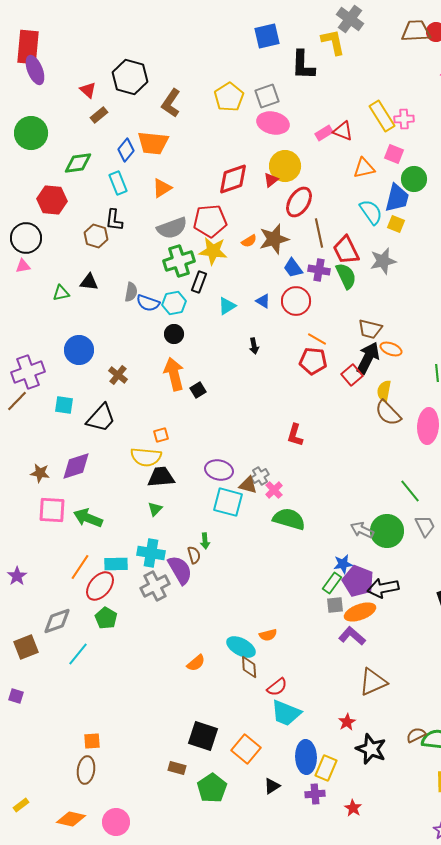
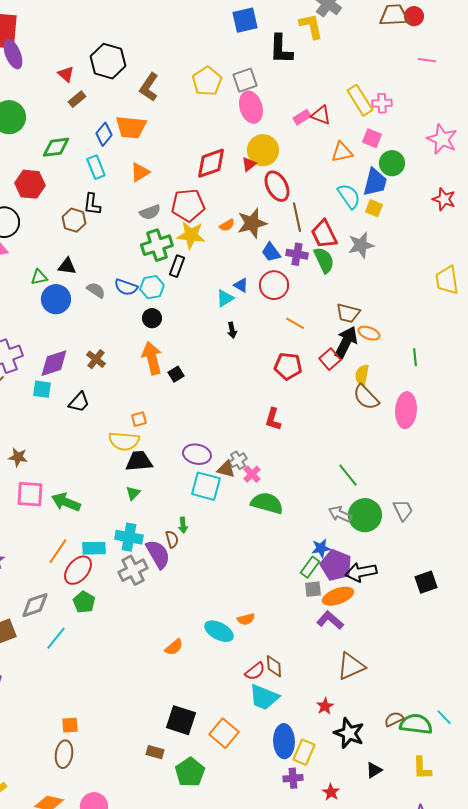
pink ellipse: (273, 123) -> (251, 107), turned 60
red ellipse: (299, 202) -> (277, 186), turned -60
gray semicircle: (172, 228) -> (150, 212), size x0.7
gray semicircle: (131, 292) -> (96, 290), moved, turned -66
cyan triangle: (227, 306) -> (225, 298), moved
blue circle: (79, 350) -> (56, 299), moved
red pentagon: (313, 361) -> (288, 366), moved
black trapezoid: (101, 418) -> (79, 402), size x0.7
purple diamond: (76, 466) -> (54, 363), moved
green line: (410, 491) -> (348, 475), moved
brown diamond: (249, 667) -> (274, 666), moved
black triangle: (272, 786) -> (374, 770), moved

